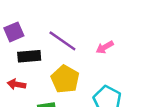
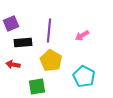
purple line: (62, 41) -> (49, 30), turned 60

